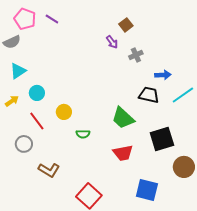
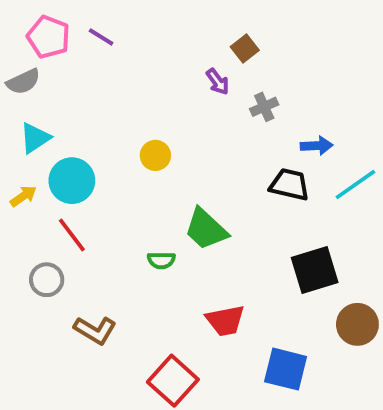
cyan circle: (37, 93) -> (72, 181), size x1.5
yellow circle: (64, 112) -> (155, 155), moved
green trapezoid: (123, 118) -> (206, 229), moved
red trapezoid: (123, 153) -> (225, 320), moved

